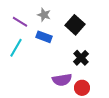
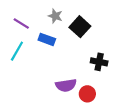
gray star: (44, 15) -> (55, 16), moved
black cross: (81, 58) -> (99, 62), moved, turned -35

